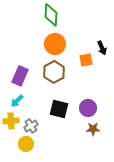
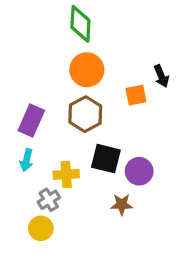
cyan arrow: (17, 101) -> (27, 160), turned -32
black square: (59, 109) -> (106, 159), moved
yellow cross: (11, 121) -> (66, 174), moved
brown star: (93, 129) -> (122, 205), moved

